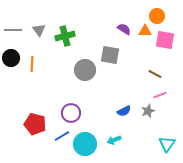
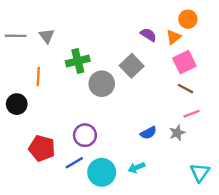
orange triangle: (145, 31) -> (174, 37), turned -40
green cross: (65, 36) -> (78, 61), moved
pink square: (165, 40) -> (184, 62), moved, turned -36
gray square: (110, 55) -> (132, 66), turned 36
black circle: (11, 58) -> (17, 104), moved

